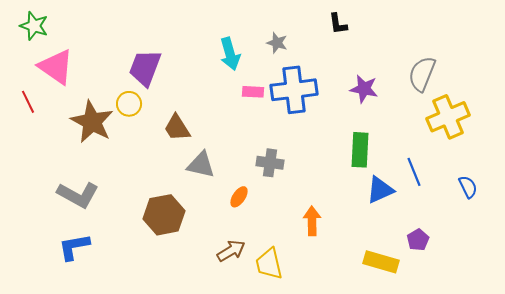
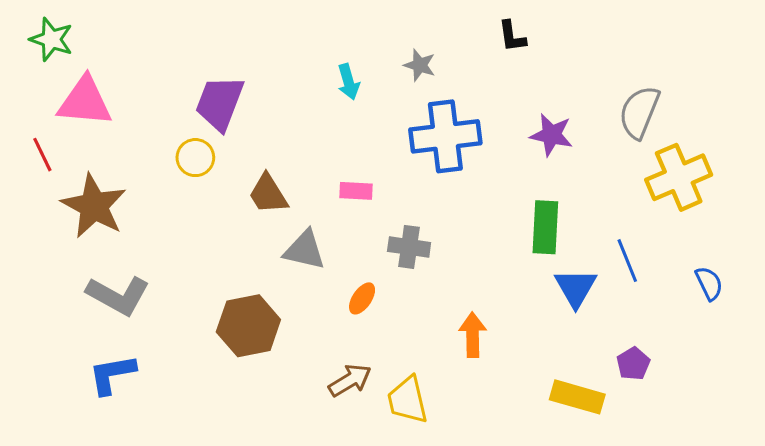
cyan arrow: (230, 54) -> (348, 82), size x0.7
pink triangle: (56, 67) -> (85, 102), turned -30
pink rectangle: (253, 92) -> (356, 191), moved
brown star: (92, 122) -> (94, 206), moved
blue triangle: (380, 190) -> (576, 288), turned -36

